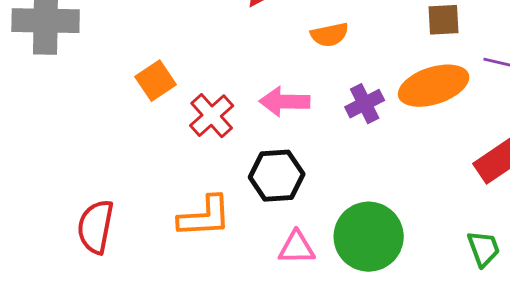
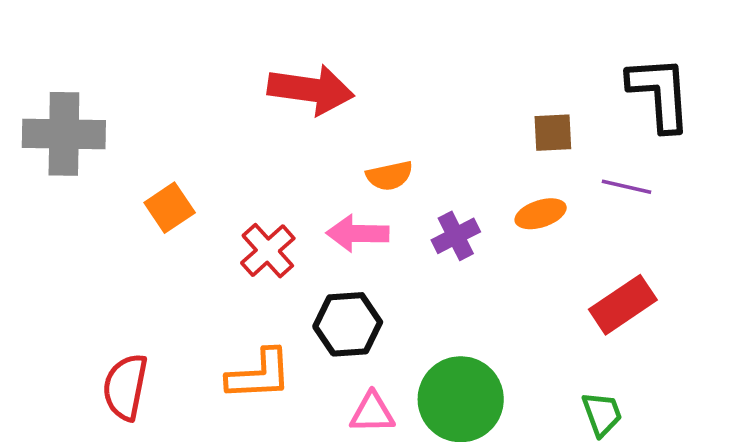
orange semicircle: (330, 35) -> (389, 176), moved
orange square: (156, 81) -> (170, 208), moved
orange ellipse: (434, 86) -> (541, 214), size x0.6

